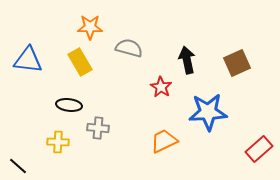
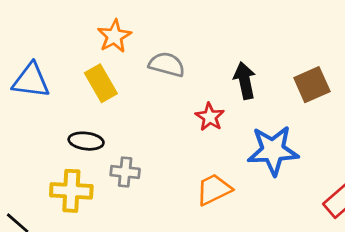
orange star: (90, 27) -> (114, 36), turned -30
yellow cross: (58, 142) -> (71, 191), size x1.4

